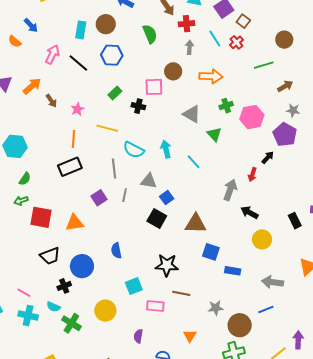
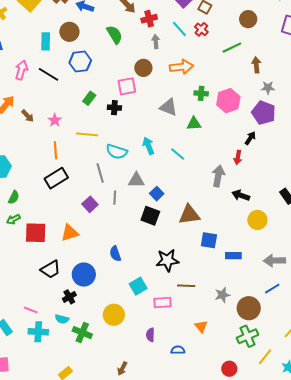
brown arrow: (285, 86) -> (256, 65), turned -56
green cross: (226, 106) -> (201, 93), turned 32
green triangle: (214, 134) -> (194, 124), turned -42

